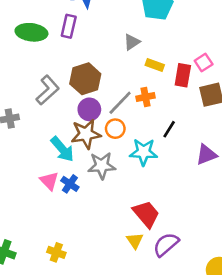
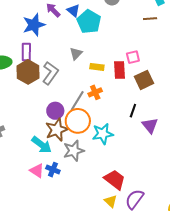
pink square: (204, 62) -> (133, 57), turned 32
brown hexagon: (85, 79) -> (28, 72), moved
gray L-shape: (48, 90) -> (50, 73), moved
orange circle: (115, 129) -> (78, 121), size x1.6
black line: (169, 129) -> (133, 111), moved
purple triangle: (206, 155) -> (150, 125), turned -36

